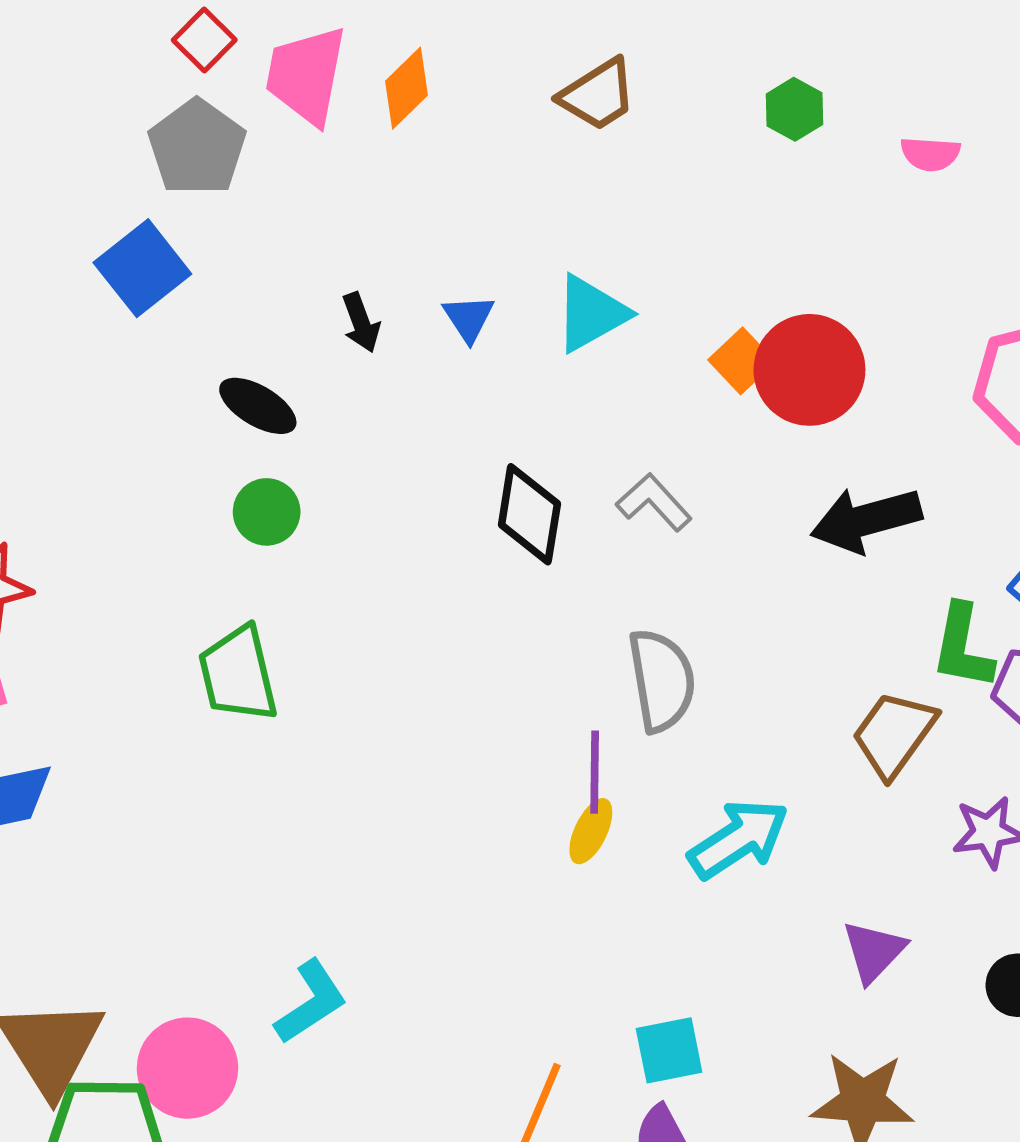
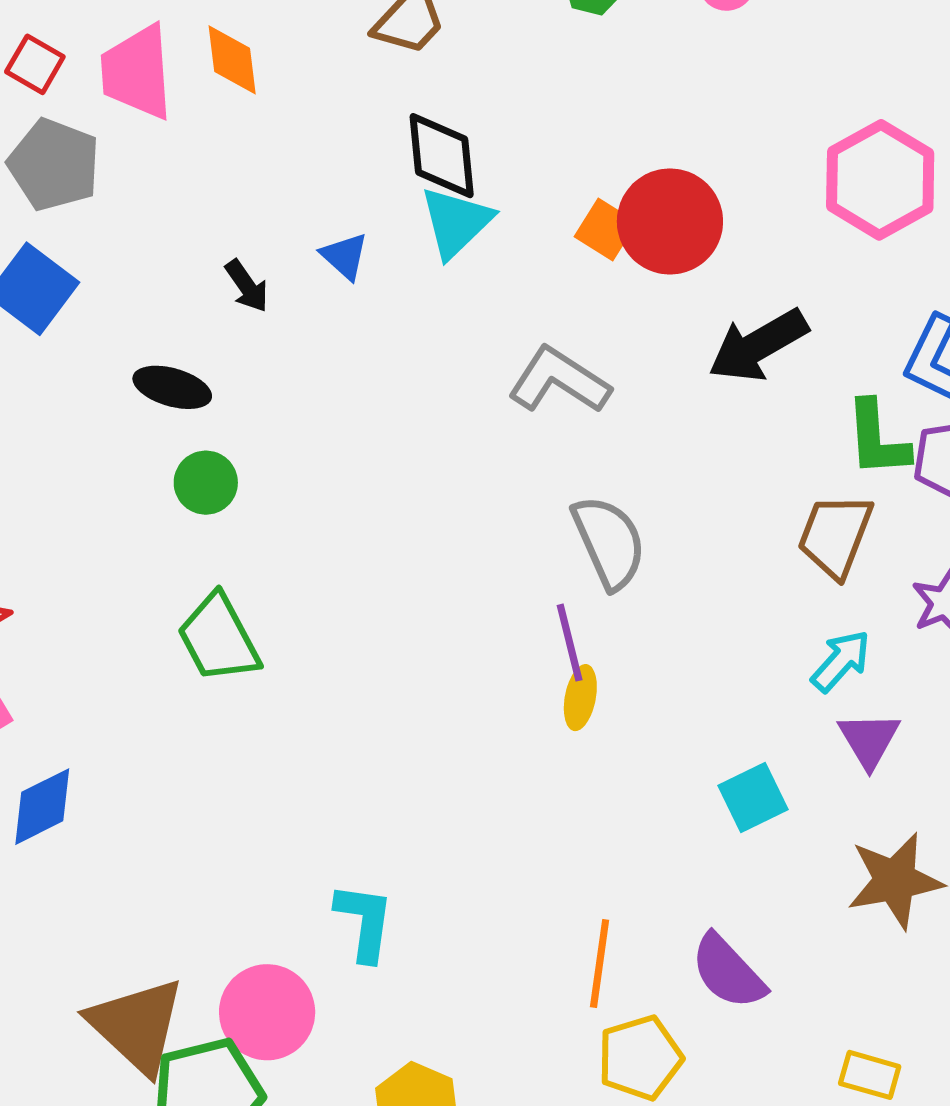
orange diamond: (407, 88) -> (232, 60), turned -38
gray L-shape: (654, 502) -> (559, 380), size x1.4
black diamond: (529, 514) -> (442, 156), moved
cyan arrow: (738, 839) -> (841, 661), moved, size x0.7
cyan L-shape: (311, 1002) -> (364, 922), turned -34
cyan square: (669, 1050) -> (753, 798), moved

